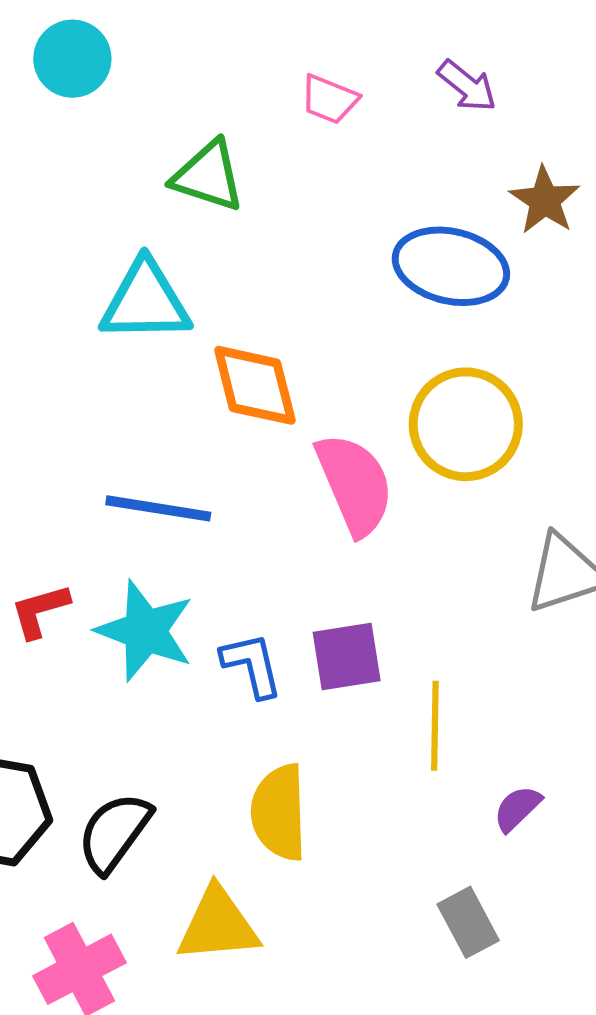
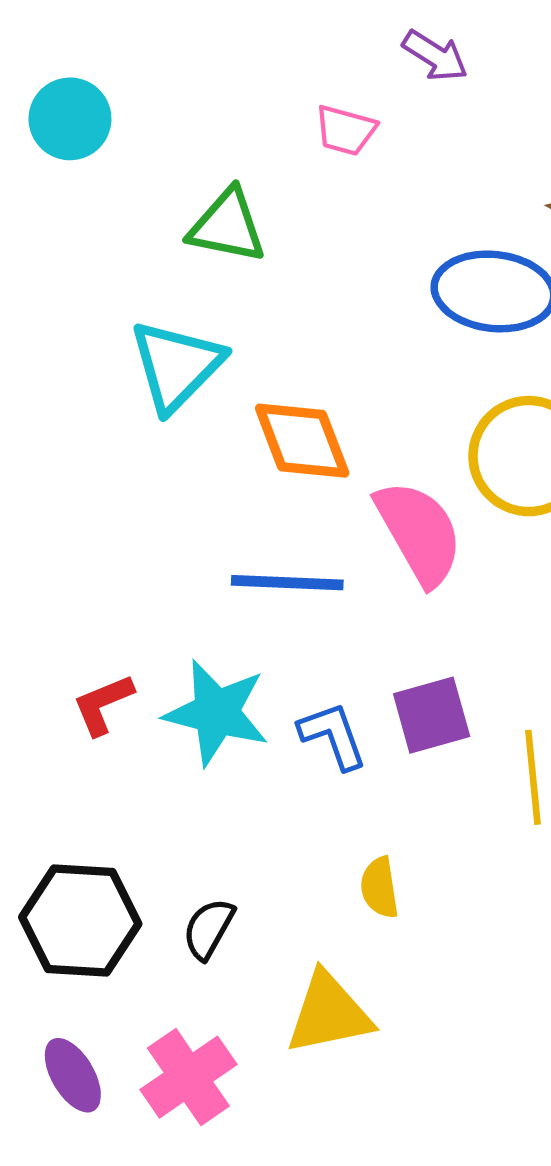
purple arrow: (467, 86) -> (435, 56), moved
cyan triangle: (145, 301) -> (176, 366), turned -38
blue line: (158, 508) -> (287, 583), moved
yellow semicircle: (279, 812) -> (380, 888), size x0.6
black semicircle: (114, 833) -> (209, 929), size x0.7

